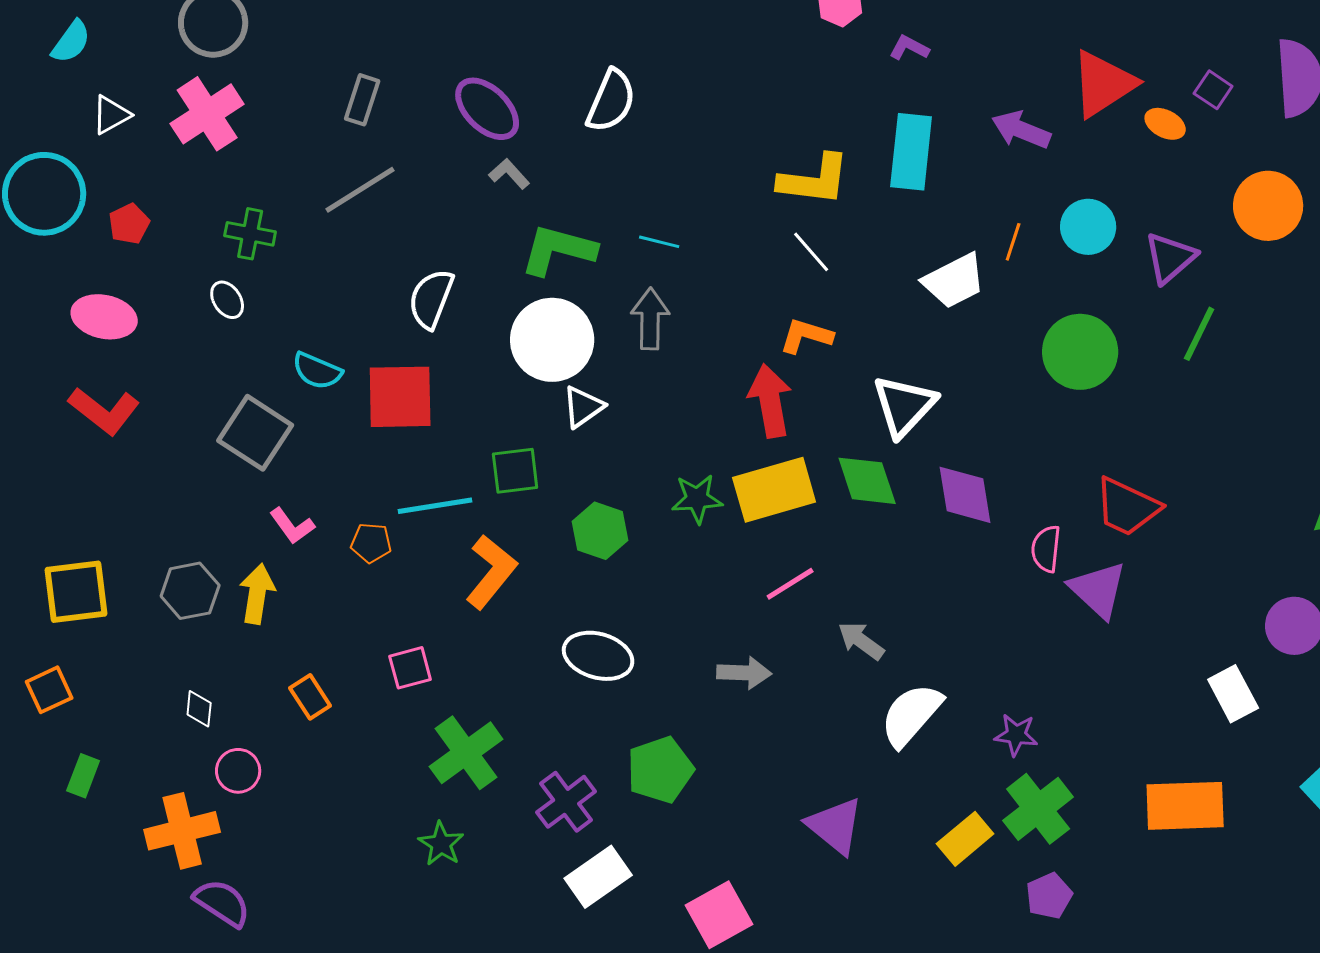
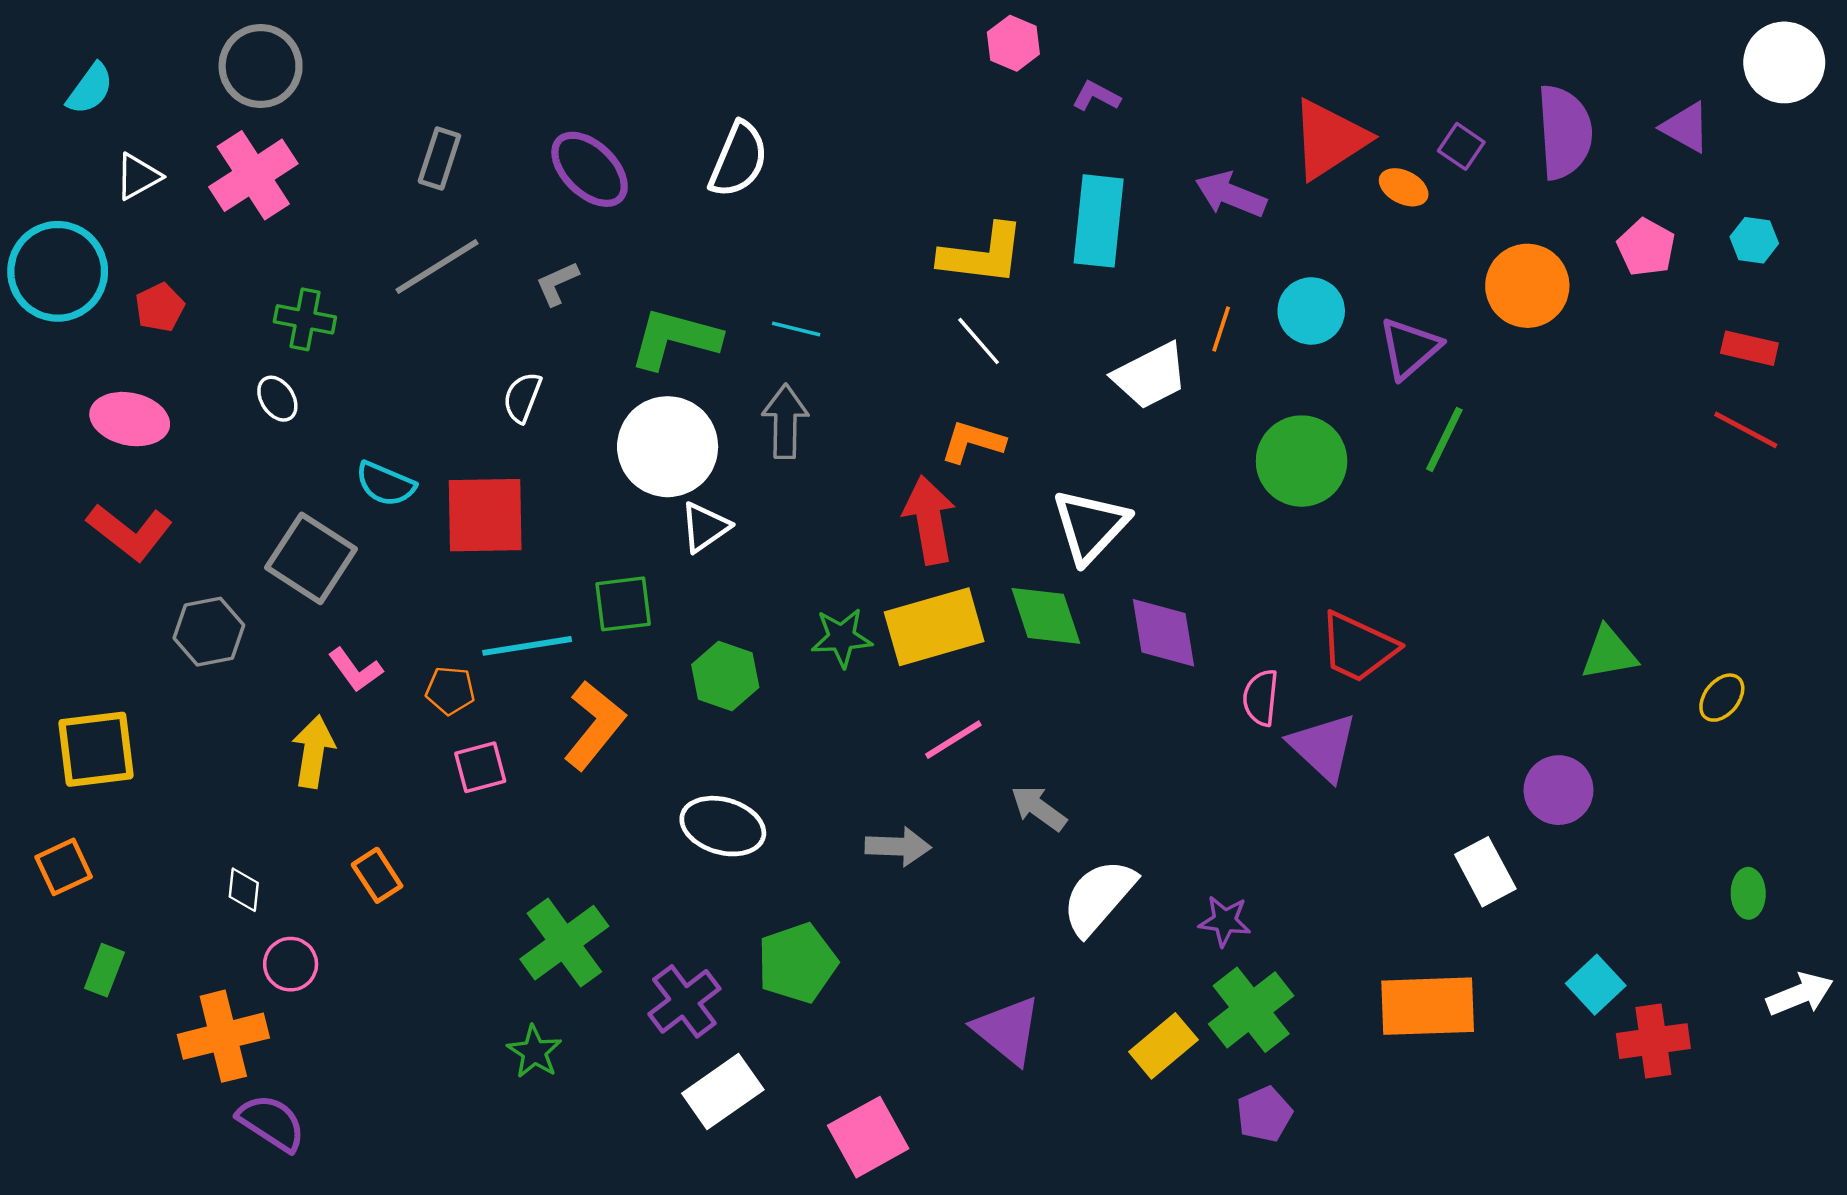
gray L-shape: (509, 174) -> (557, 283), moved, turned -72
white semicircle: (431, 299) -> (522, 397), size x0.7
gray hexagon: (190, 591) -> (209, 632), moved
pink square: (410, 668) -> (480, 767), moved

